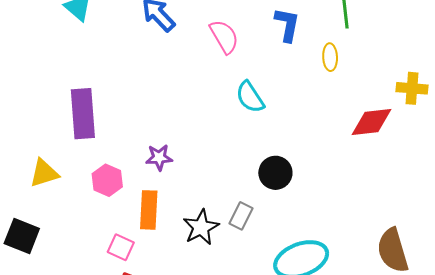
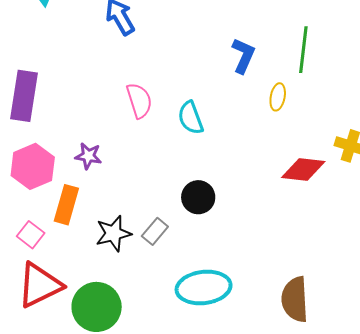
pink semicircle: (224, 37) -> (139, 101), moved
pink hexagon: (107, 180) -> (33, 166), size x1.4

